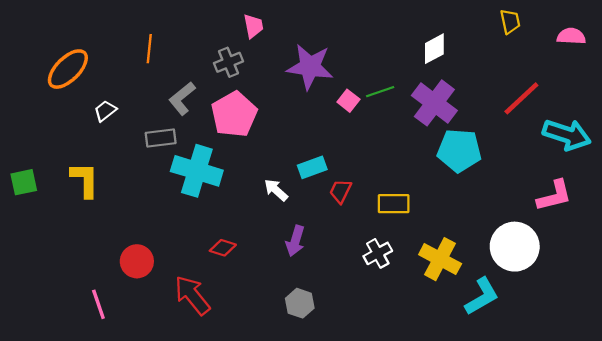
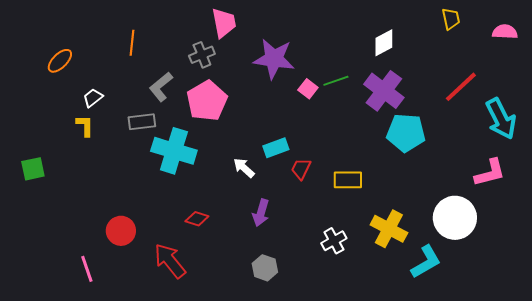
pink trapezoid: (253, 26) -> (224, 23), size x1.4
orange ellipse: (68, 69) -> (60, 61), size x0.7
cyan arrow: (567, 135) -> (501, 119), turned 45
yellow L-shape: (85, 180) -> (85, 126), moved, size x0.7
green square: (24, 182) -> (33, 169), moved
white cross: (378, 253) -> (334, 241), moved

